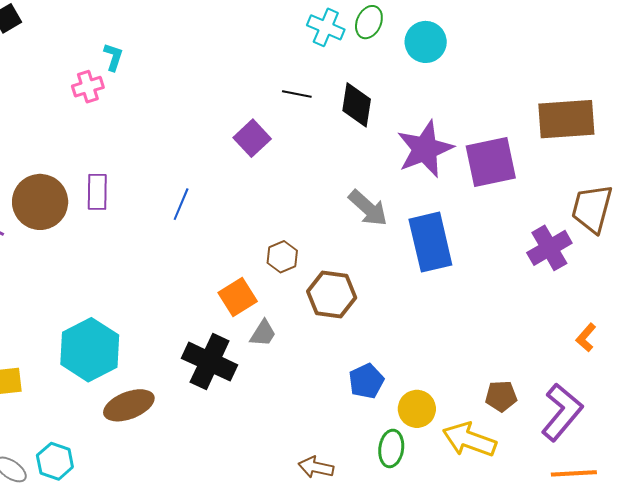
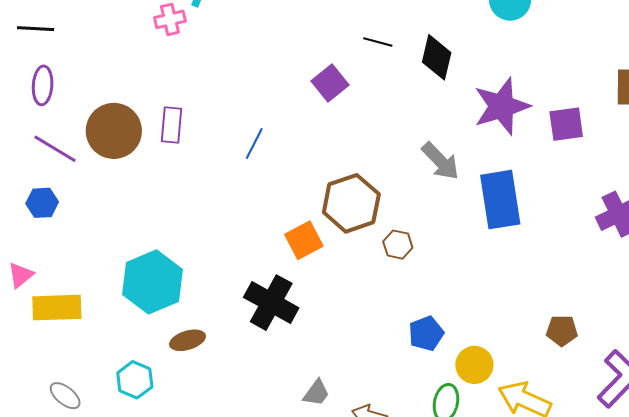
purple square: (491, 162) -> (566, 124), size x0.7
brown hexagon: (282, 257) -> (351, 203), size x1.8
brown hexagon: (332, 295) -> (398, 245), size x0.6
gray trapezoid: (263, 333) -> (316, 393), moved
brown pentagon: (501, 396) -> (562, 331), moved
brown ellipse: (129, 405) -> (187, 340), size x0.7
cyan hexagon: (55, 461) -> (135, 380), moved

